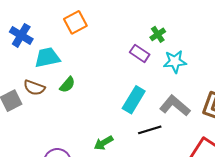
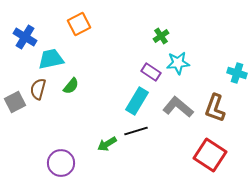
purple rectangle: (140, 53) -> (151, 72), moved
brown semicircle: (34, 88) -> (38, 89), turned 85
black line: (150, 130) -> (136, 131), moved

